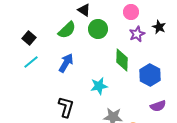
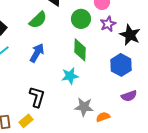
black star: (159, 27) -> (130, 35), moved, size x1.5
green circle: (98, 29) -> (81, 19), moved
green diamond: (122, 60) -> (80, 50), moved

